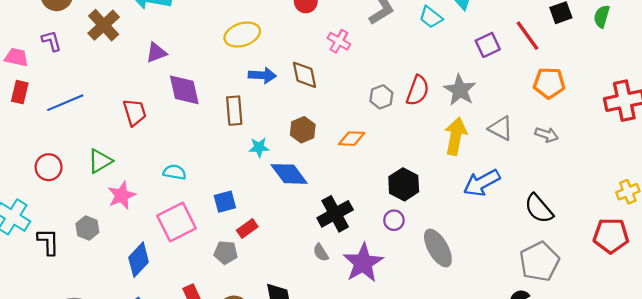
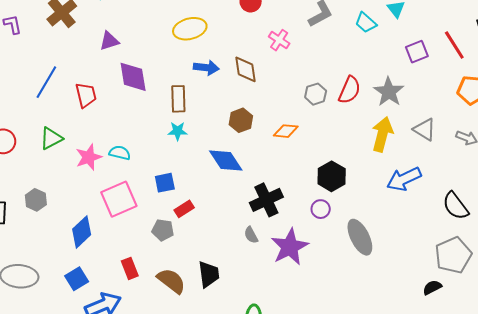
blue line: (65, 103) -> (46, 82), moved, turned -40
cyan star: (259, 147) -> (178, 131), moved
pink star: (122, 195) -> (89, 157), moved

